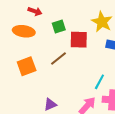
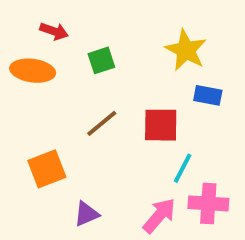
red square: (79, 40) -> (161, 125), moved
orange square: (27, 66) -> (47, 169), moved

